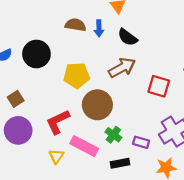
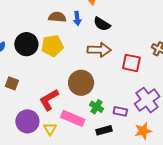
brown arrow: (122, 68) -> (99, 50), turned 35
yellow pentagon: (76, 75) -> (52, 46), moved
brown square: (16, 99) -> (12, 83), turned -32
purple circle: (18, 130) -> (27, 121), moved

